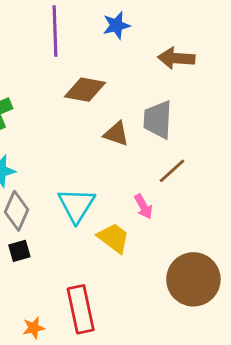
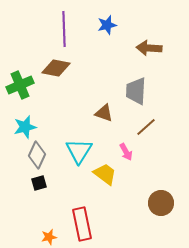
brown diamond: (85, 90) -> (56, 68), moved
brown triangle: (116, 134) -> (104, 113), moved
brown circle: (193, 279) -> (161, 203), size x0.7

